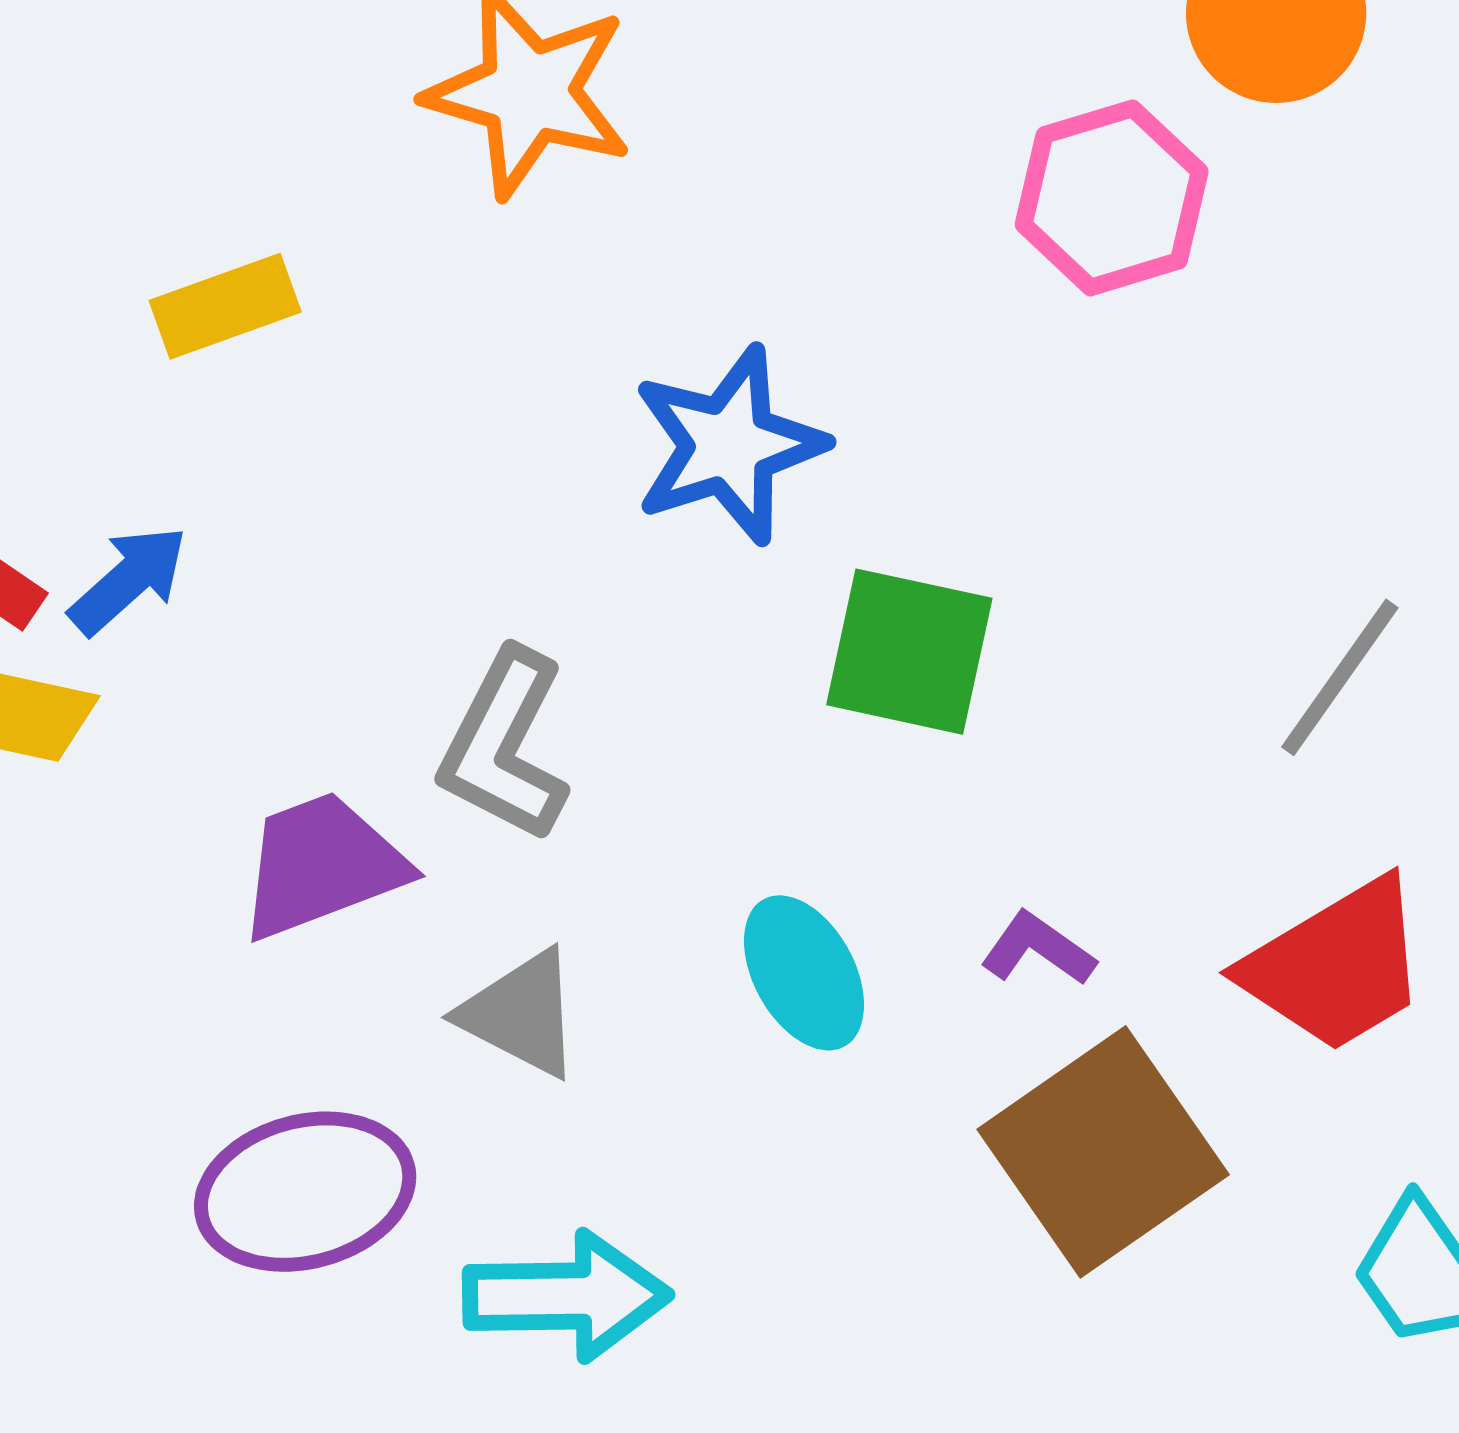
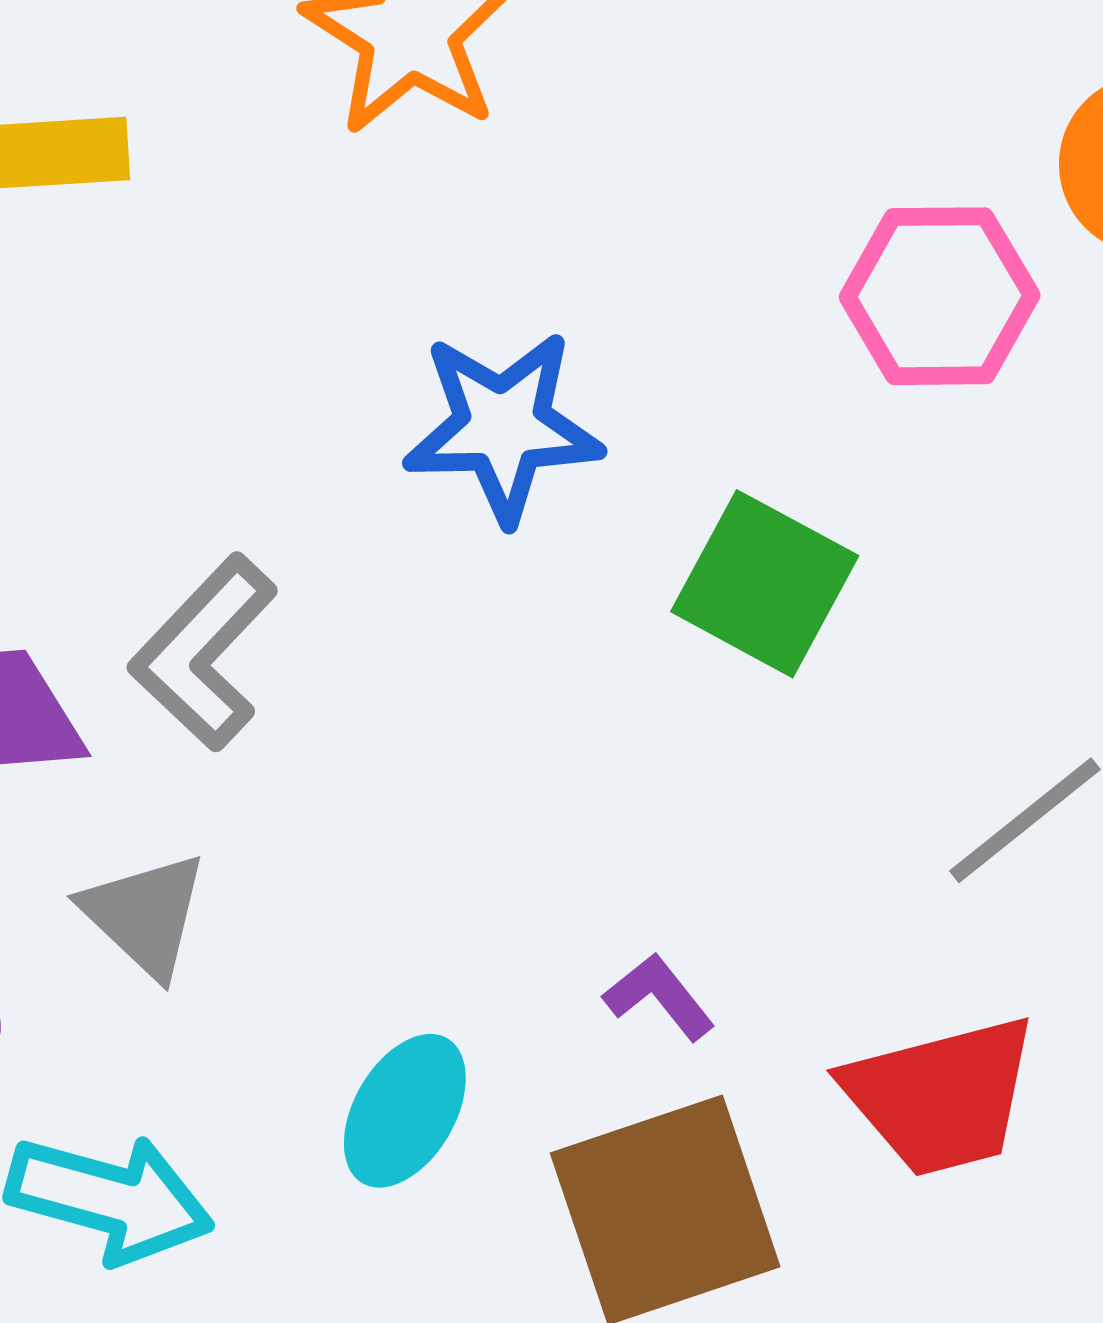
green square: (909, 652) -> (765, 584), moved
cyan ellipse: (804, 973) -> (405, 1111), moved, turned 43

